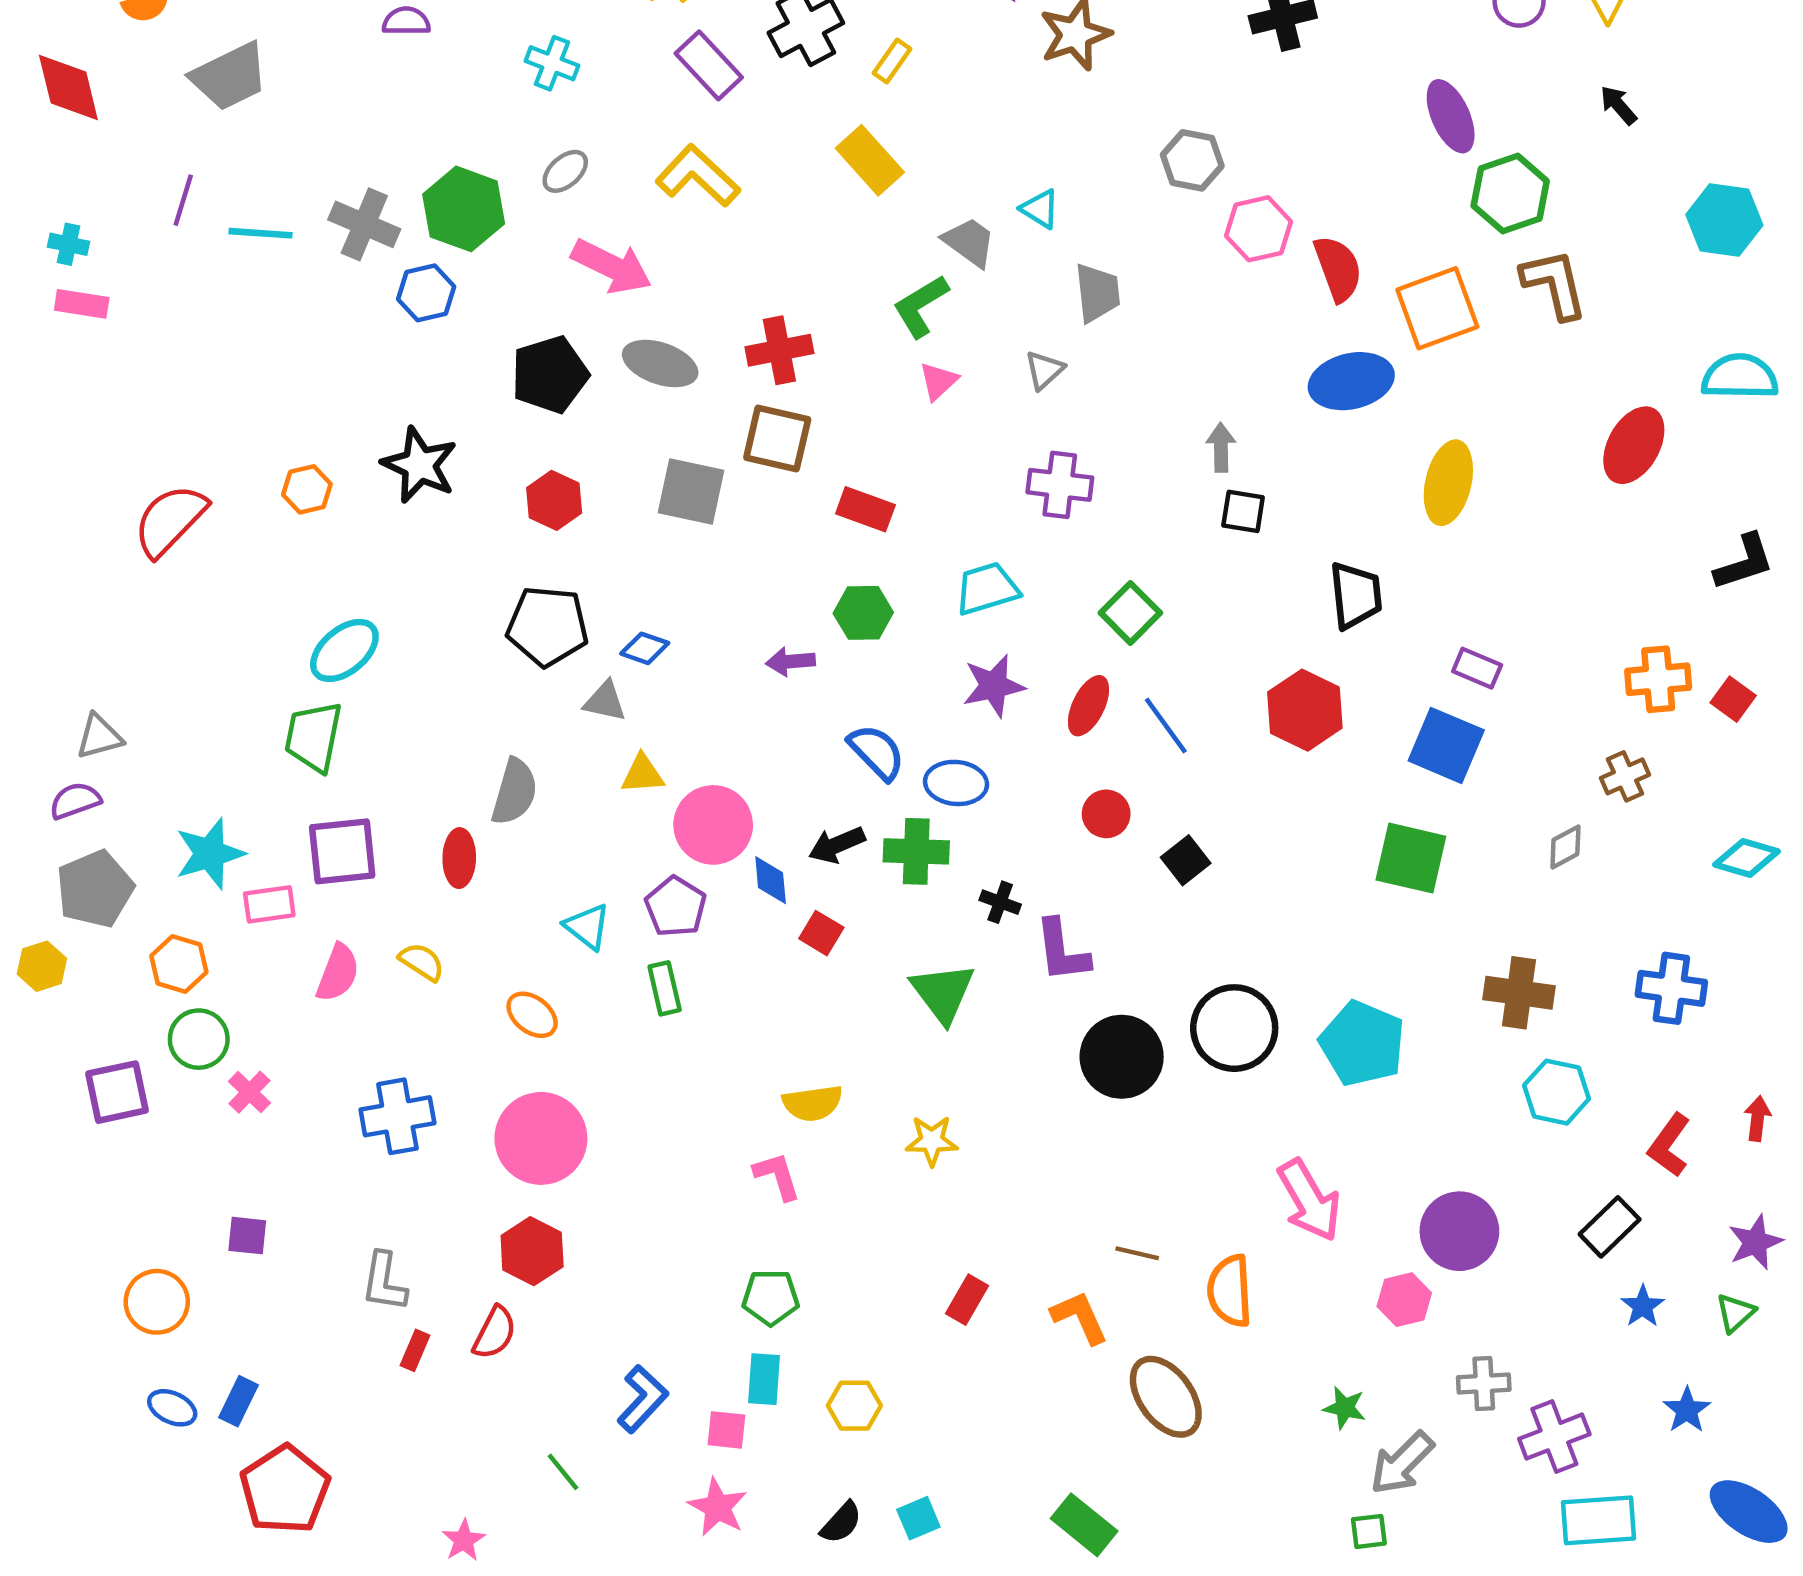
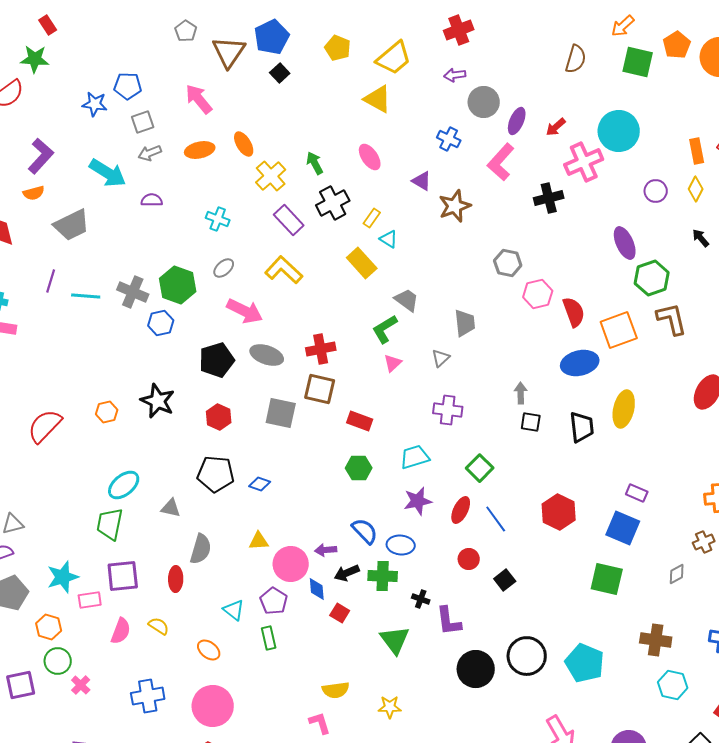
cyan triangle: (1040, 209) -> (389, 239), moved
black trapezoid: (1356, 595) -> (582, 427), moved
purple arrow: (790, 662) -> (326, 550), moved
gray triangle: (605, 701) -> (171, 508), moved

